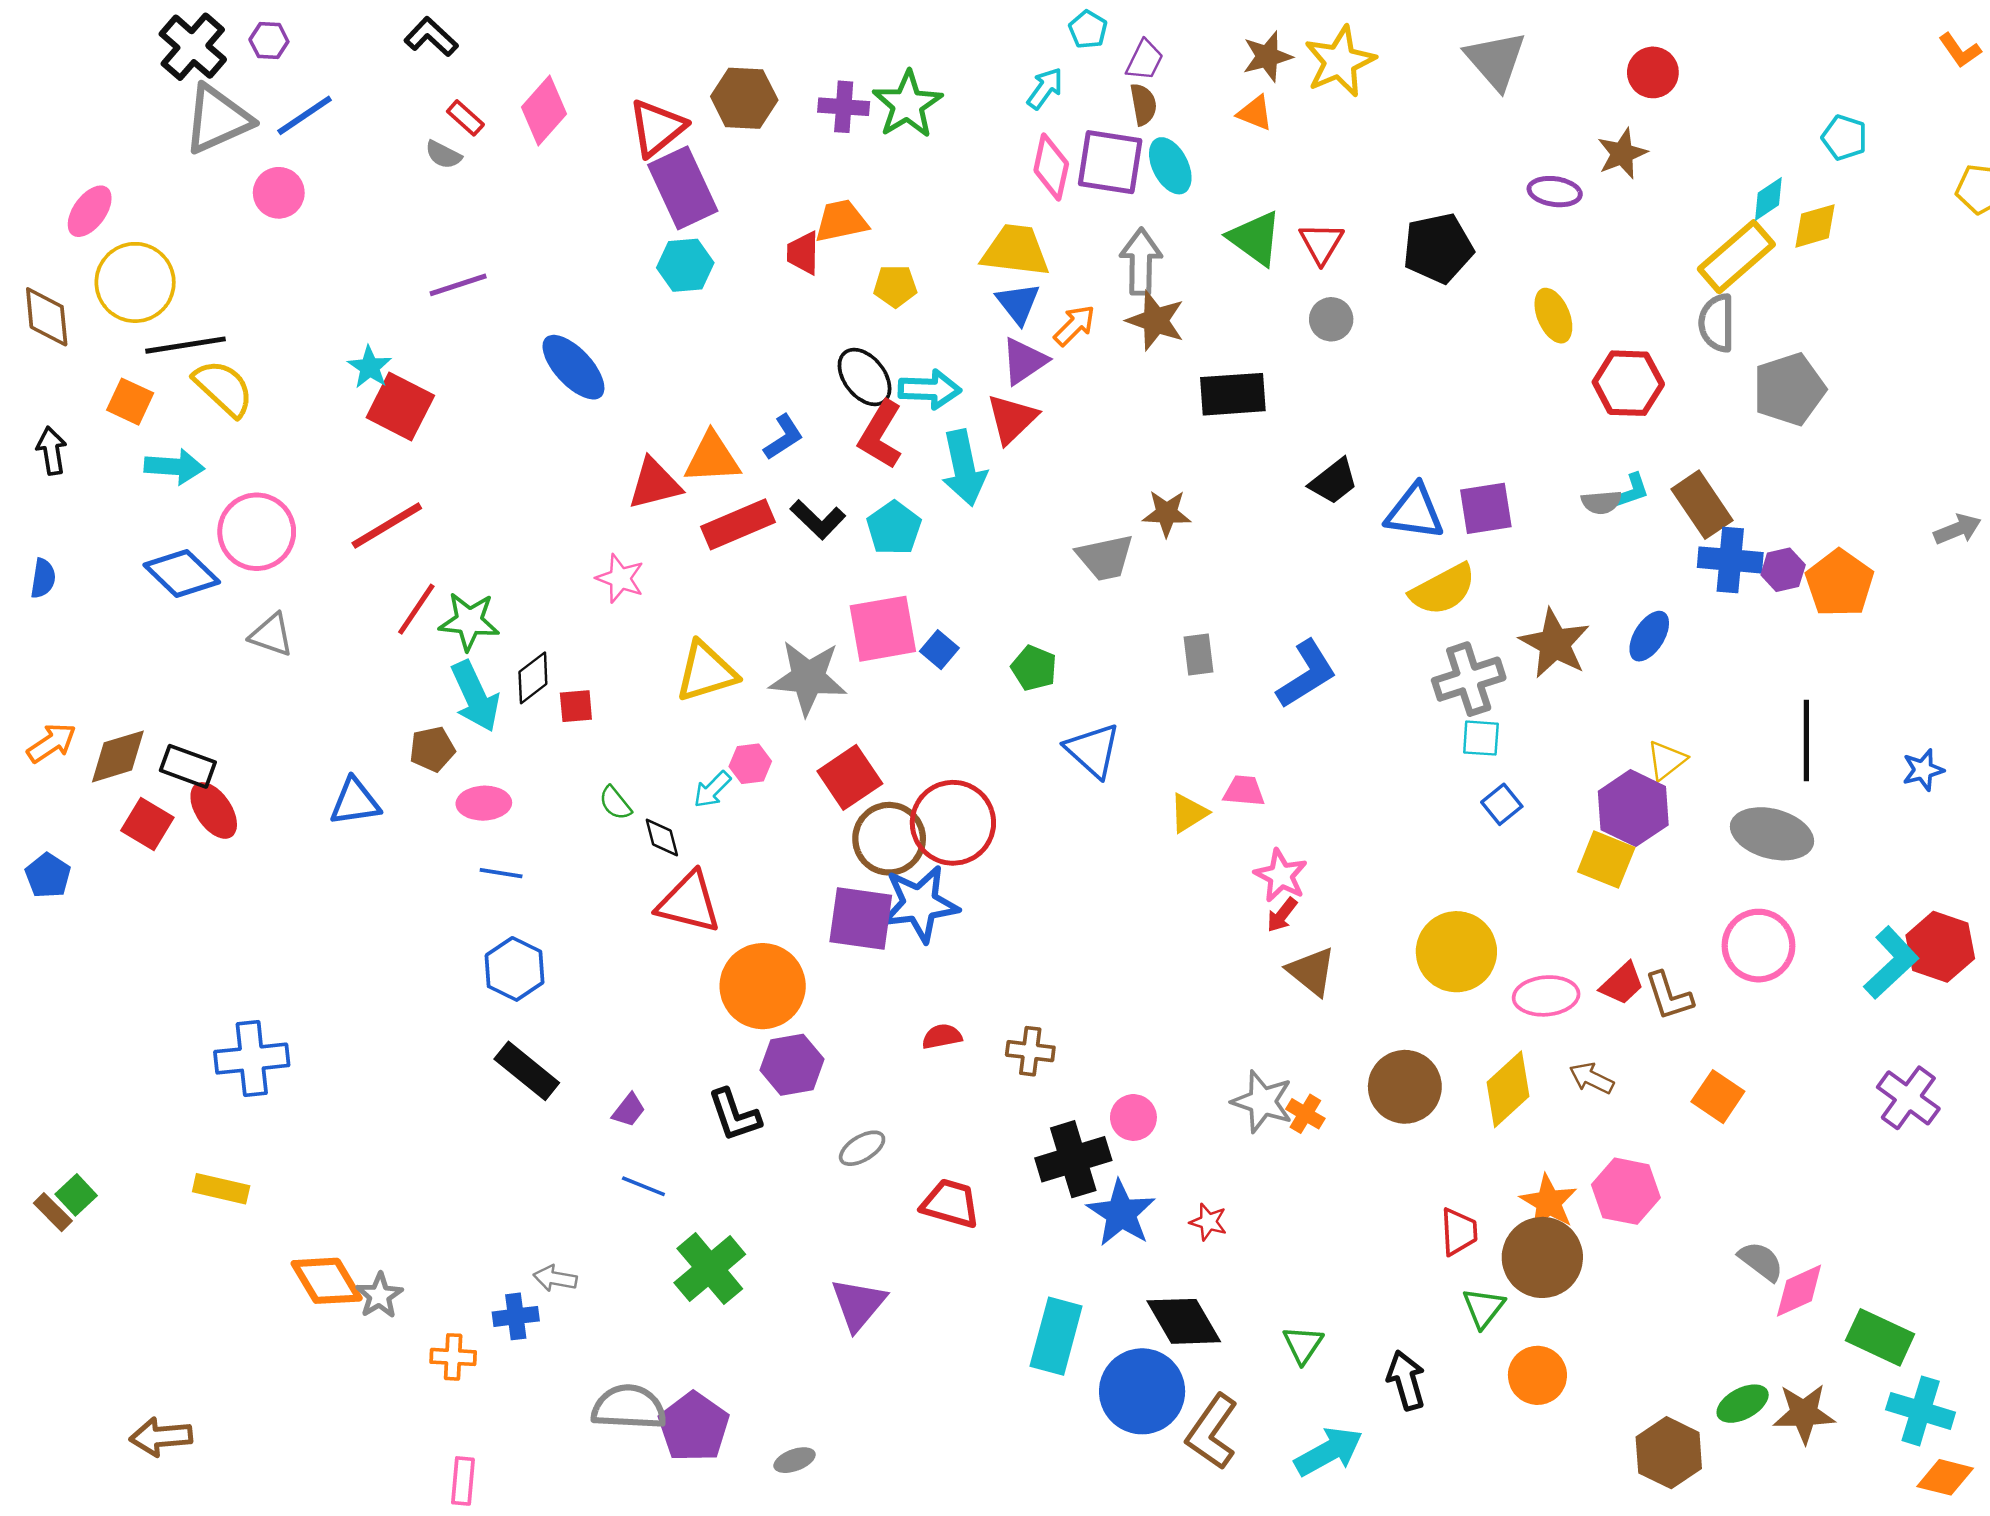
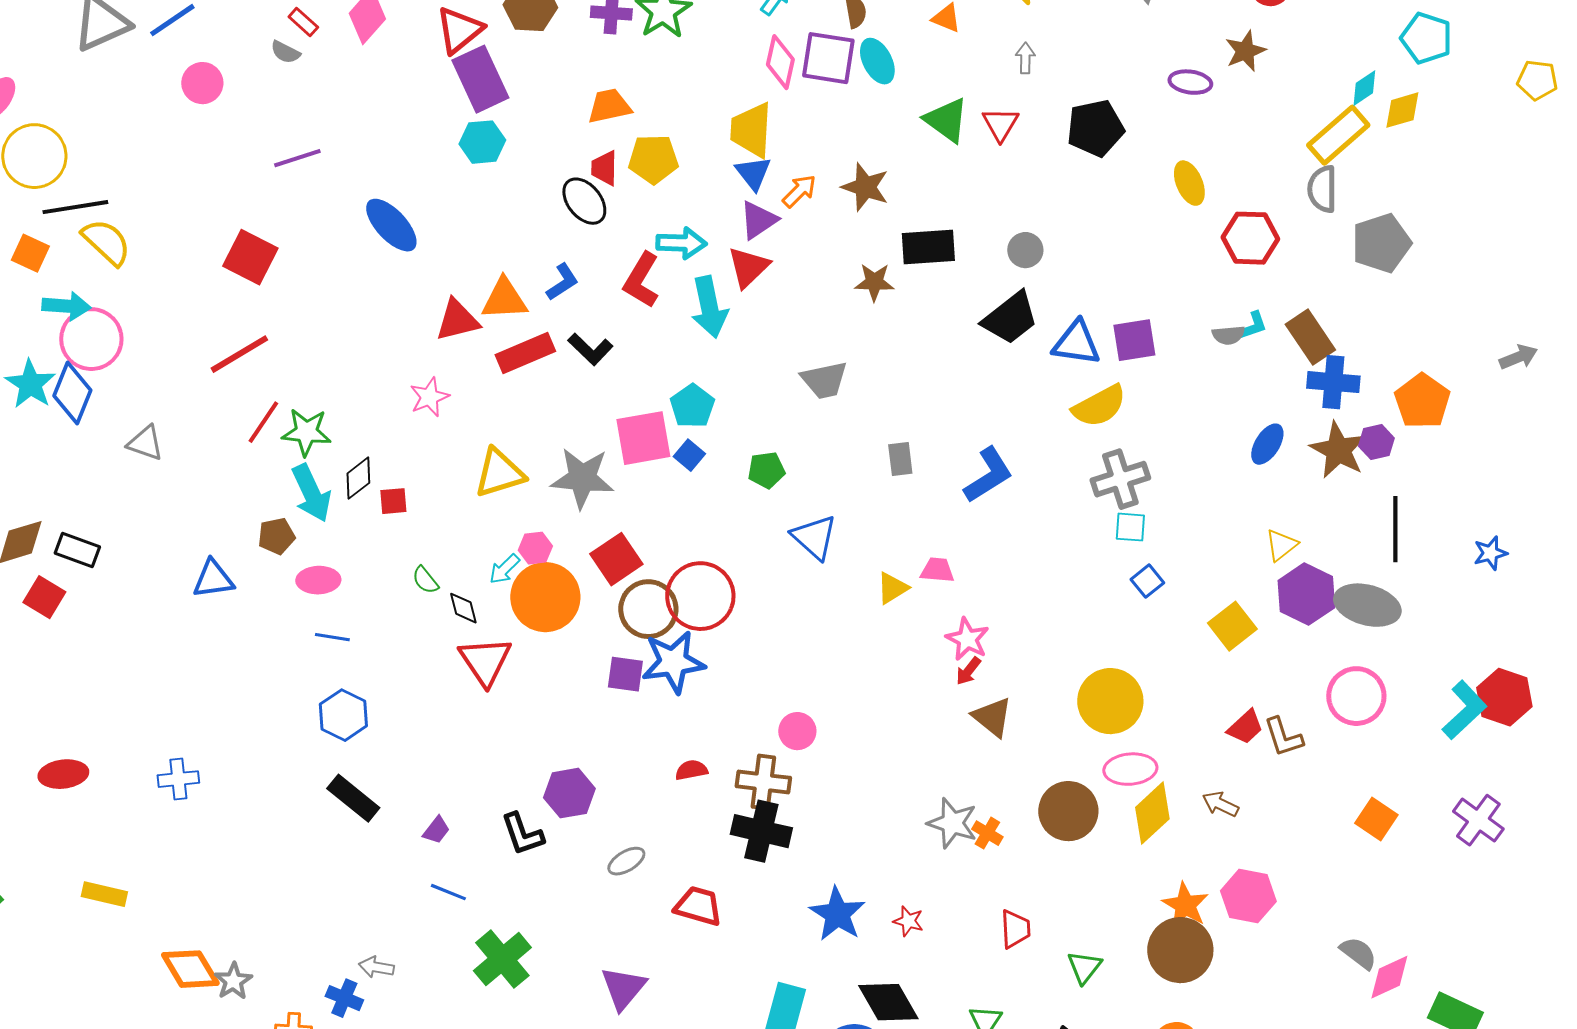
cyan pentagon: (1844, 138) -> (1426, 38), size x1.4
pink circle: (279, 193) -> (202, 83), moved
yellow trapezoid: (1016, 251) -> (751, 130), turned -94
red trapezoid: (803, 253) -> (604, 168), moved
gray arrow: (1141, 262) -> (1025, 58), moved, size x0.6
yellow pentagon: (895, 286) -> (653, 159), size x1.4
gray circle: (1331, 319) -> (1025, 250), moved
cyan star: (370, 367) -> (30, 384), moved, size x1.4
black ellipse: (865, 377) -> (584, 201), moved
black trapezoid: (1334, 481) -> (1010, 318), size x1.4
brown star: (1167, 513) -> (874, 282), moved
cyan pentagon: (894, 528) -> (692, 406), moved
pink circle: (257, 532) -> (91, 339), moved
purple hexagon: (1783, 570) -> (1376, 442), moved
blue diamond: (182, 573) -> (72, 393), turned 68
pink star: (620, 578) -> (429, 397), turned 30
brown star: (1555, 643) -> (1338, 450), moved
green pentagon: (1034, 668) -> (766, 470), turned -30
purple hexagon: (1633, 808) -> (1306, 594), moved
red ellipse: (214, 810) -> (63, 774), moved, turned -63
yellow square: (1606, 860) -> (1232, 626), turned 30
red triangle: (689, 903) -> (485, 661), turned 42
purple square: (861, 919) -> (625, 674), size x0.7
orange circle: (763, 986) -> (545, 597), moved
pink ellipse: (1546, 996) -> (1130, 769), moved
brown cross: (1030, 1051) -> (763, 782), size x1.4
blue cross: (252, 1059) -> (178, 779), moved, size x0.7
orange square: (1718, 1097) -> (1376, 819), moved
pink circle: (1133, 1117) -> (797, 731), moved
black cross: (1073, 1159) -> (761, 831), moved, turned 30
red trapezoid: (1459, 1232) -> (1015, 929), moved
green triangle: (1483, 1308) -> (1084, 967), moved
blue cross: (516, 1316) -> (344, 998), turned 30

